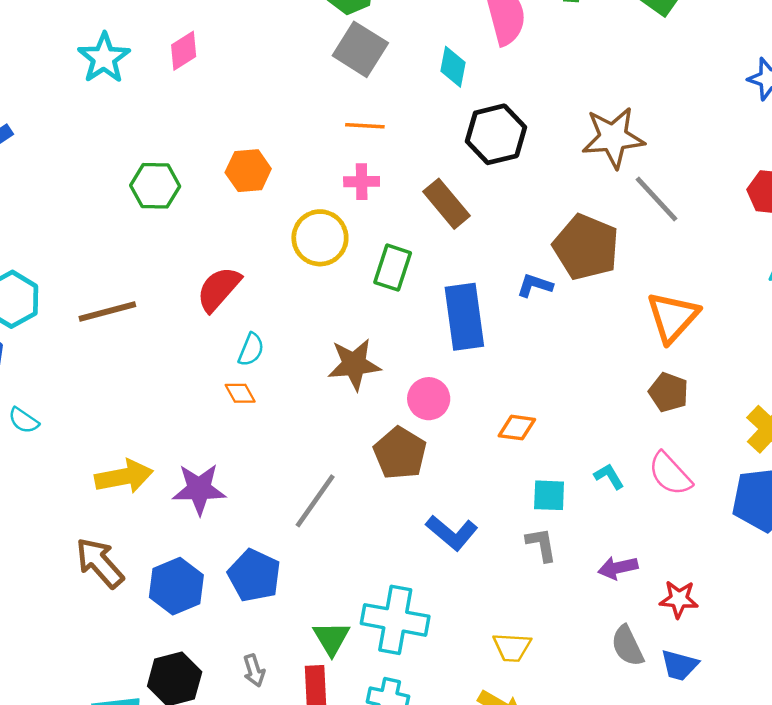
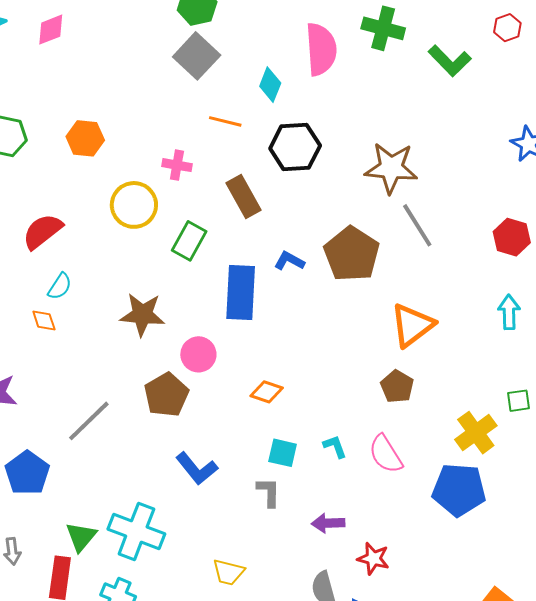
orange line: (365, 126) -> (225, 121), moved
blue L-shape: (535, 285) -> (289, 261), moved

